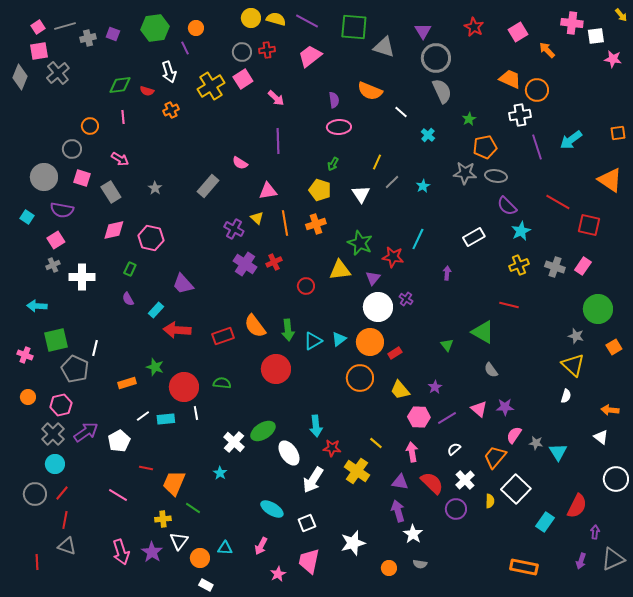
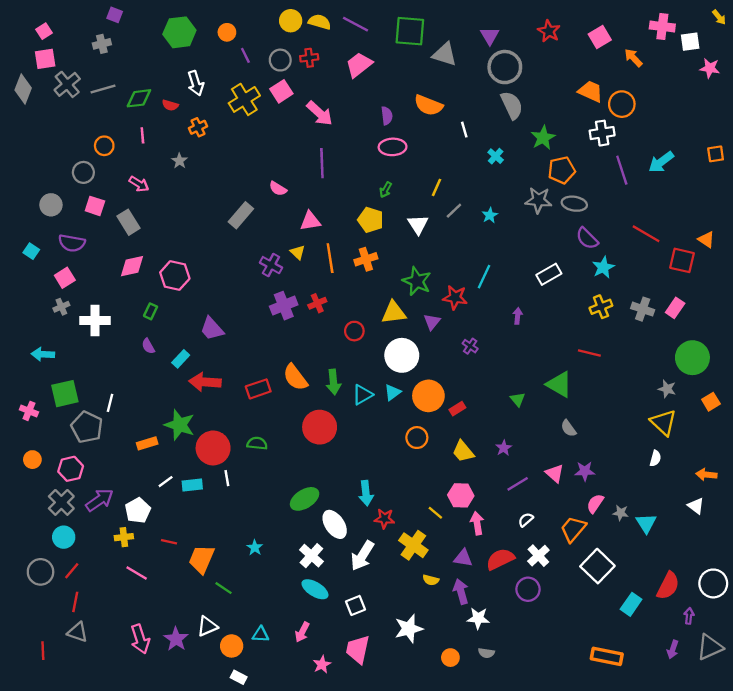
gray line: (65, 26) -> (103, 89), moved
purple square: (113, 34) -> (115, 15), moved
purple line: (185, 48) -> (245, 55), moved
pink arrow: (276, 98) -> (320, 113), size x1.4
white line: (401, 112) -> (464, 130), turned 32
green star: (469, 119) -> (543, 138), size x1.5
gray circle: (44, 177) -> (51, 205), size x0.7
orange triangle: (610, 180) -> (706, 240), moved, size x0.6
gray star: (155, 188) -> (179, 161), moved
purple cross: (245, 264) -> (284, 306), turned 35
white circle: (378, 307) -> (402, 355), moved
green star: (155, 367) -> (179, 425), size x1.5
orange circle: (360, 378) -> (417, 438), size x0.7
pink hexagon: (419, 417) -> (461, 495), moved
white cross: (234, 442) -> (311, 556), moved
white circle: (616, 479) -> (713, 583), moved
red semicircle: (432, 483) -> (500, 559), turned -70
yellow semicircle: (490, 501) -> (431, 580), moved, turned 104
yellow cross: (163, 519) -> (124, 537), moved
white star: (413, 534) -> (478, 618), turned -30
white triangle: (179, 541) -> (207, 626), turned 30

